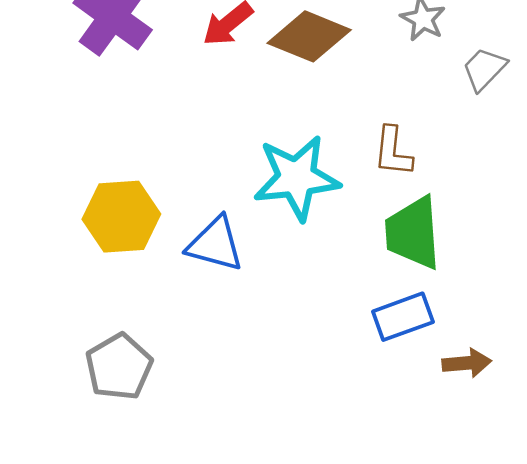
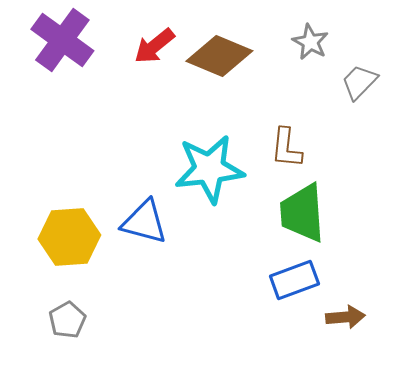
yellow hexagon: (121, 217) -> (69, 237), moved
gray pentagon: (119, 367) -> (67, 320), size x0.7

